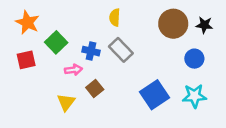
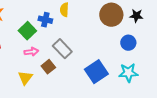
green square: (56, 42) -> (27, 31), moved
gray rectangle: (121, 50) -> (62, 49), moved
blue cross: (91, 51) -> (45, 20), moved

